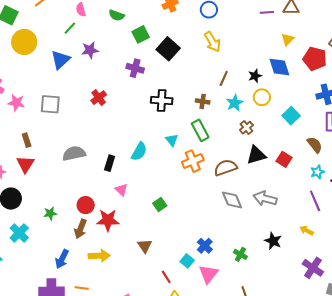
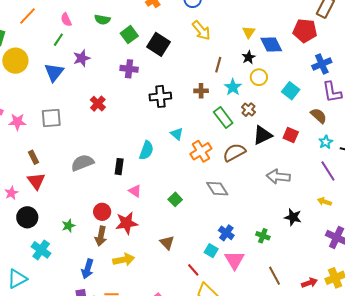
yellow triangle: (288, 39) -> (249, 32), moved
green rectangle: (200, 130) -> (223, 117), moved
gray diamond: (232, 200) -> (217, 189), moved

